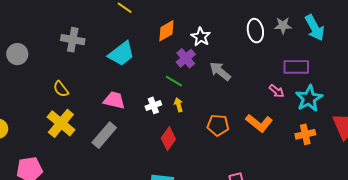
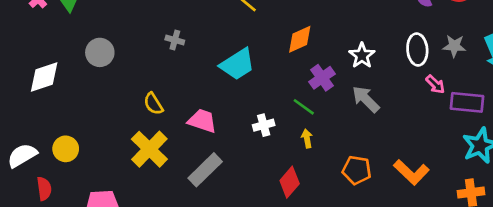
white star: (201, 37) -> (362, 55), moved
gray cross: (73, 40) -> (175, 40), size x0.6
pink arrow: (277, 91) -> (435, 84), moved
pink trapezoid: (114, 100) -> (202, 121), moved
white cross: (153, 105) -> (264, 125), moved

